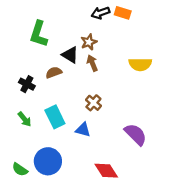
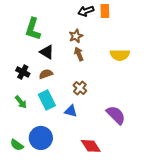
orange rectangle: (123, 13) -> (105, 11), turned 72
black triangle: (70, 55) -> (47, 52), moved
brown semicircle: (54, 72) -> (46, 74), moved

